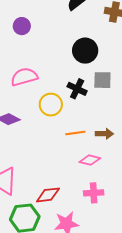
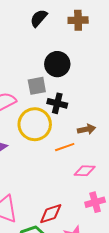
gray square: (102, 80) -> (37, 86), moved
yellow circle: (51, 105) -> (35, 124), size x1.4
brown arrow: (104, 134) -> (86, 129), moved

